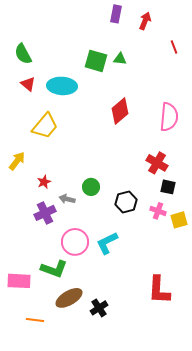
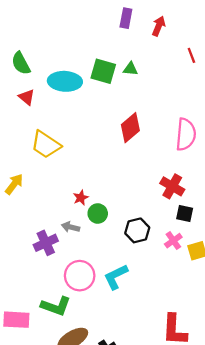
cyan ellipse: (62, 86) -> (65, 81), moved
yellow trapezoid: (45, 126) -> (46, 145), turned 84
red star: (44, 182) -> (81, 198), moved
pink cross: (158, 211) -> (173, 241), turned 35

